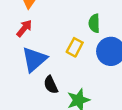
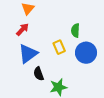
yellow rectangle: (75, 47) -> (59, 47), turned -56

